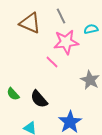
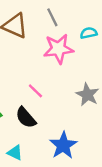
pink line: (52, 62) -> (35, 91), moved

